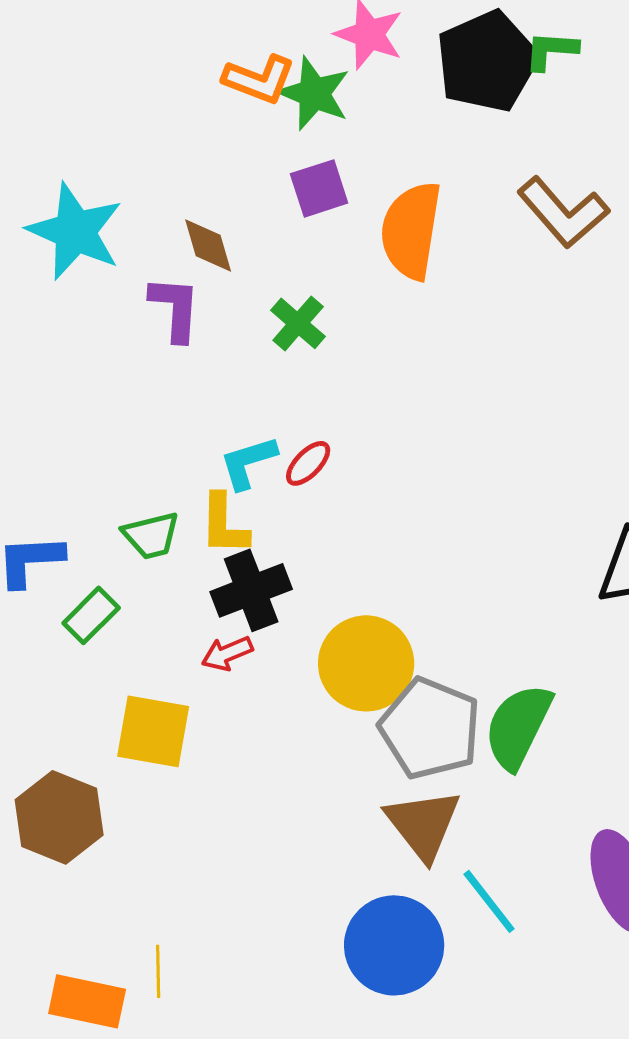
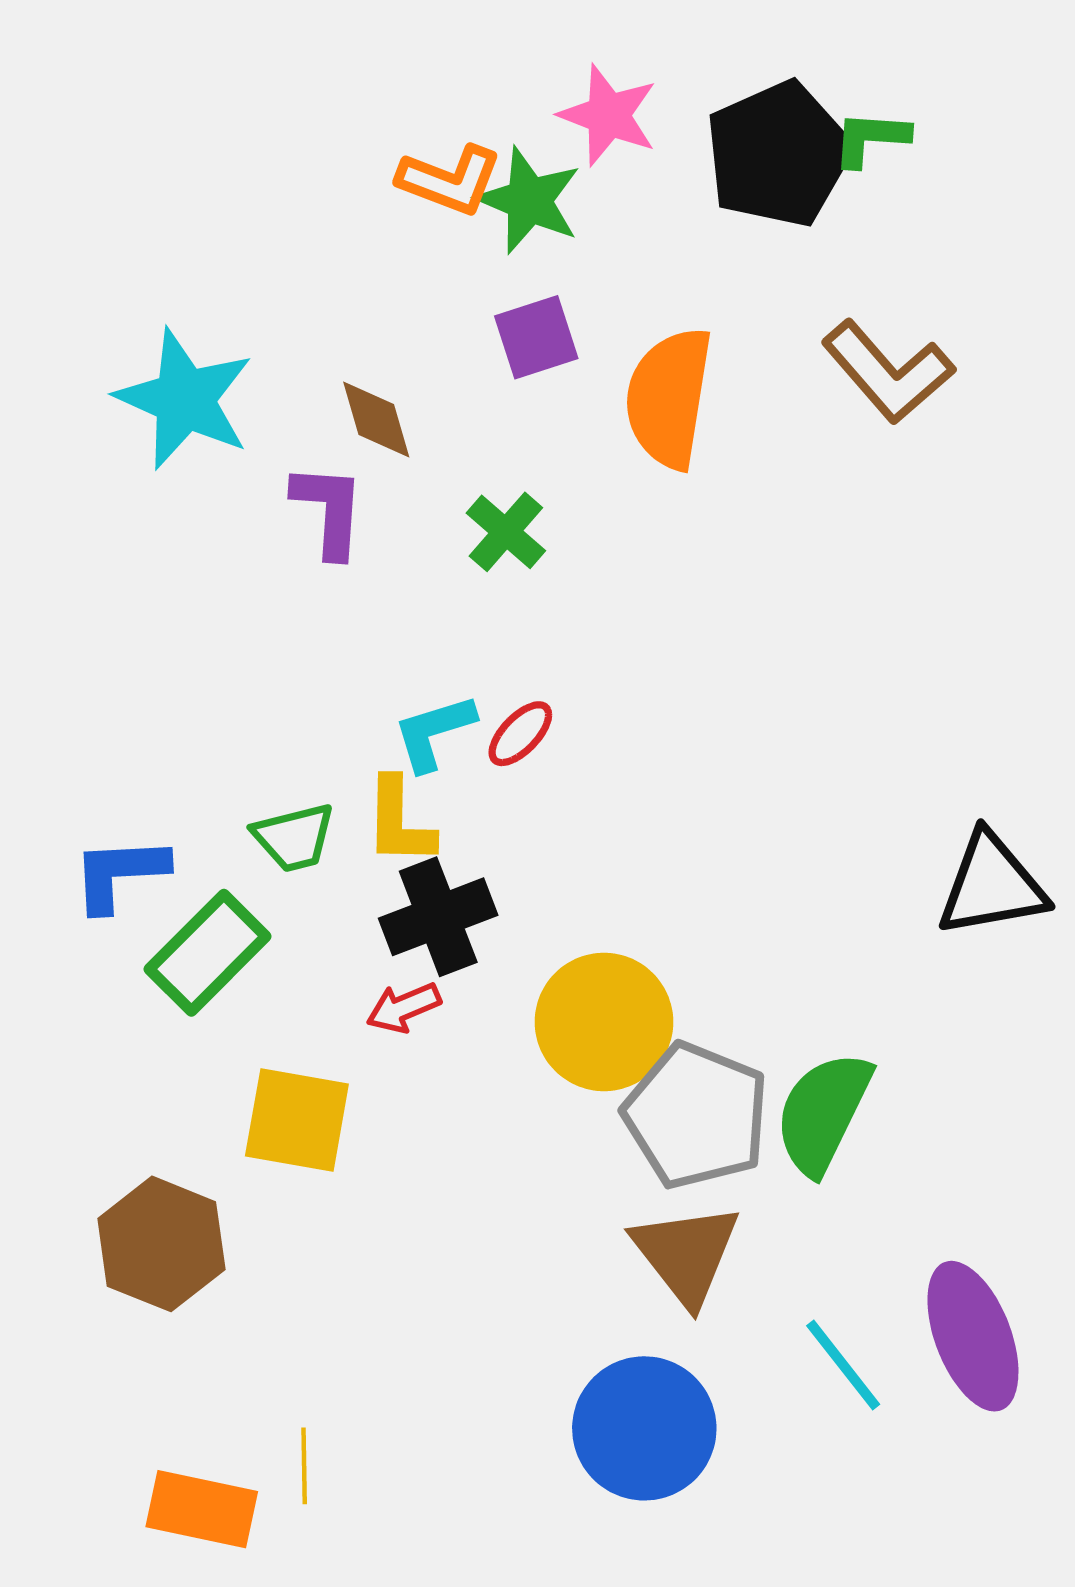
green rectangle: (91, 615) -> (208, 953), size x1.5
cyan line: (489, 901) -> (843, 1365), moved

